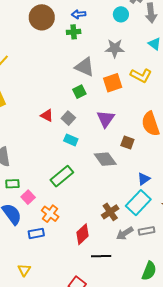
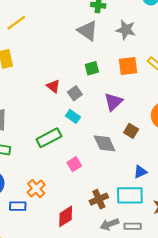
gray star: (115, 48) -> (126, 30), moved
gray triangle: (85, 67) -> (88, 31), moved
green rectangle: (62, 176) -> (49, 138), moved
pink square: (28, 197) -> (74, 164), moved
cyan rectangle: (138, 203) -> (130, 195), turned 35

